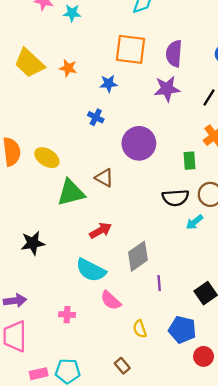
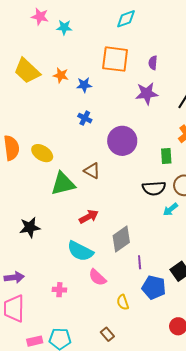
purple semicircle: (174, 54) -> (153, 63), size x0.6
blue star: (109, 84) -> (84, 85), moved
blue pentagon: (182, 330) -> (154, 287), moved

